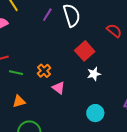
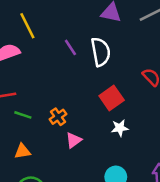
purple line: (47, 15) -> (70, 47), turned -72
pink triangle: (58, 88) -> (74, 140), turned 40

